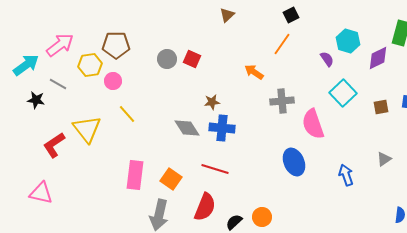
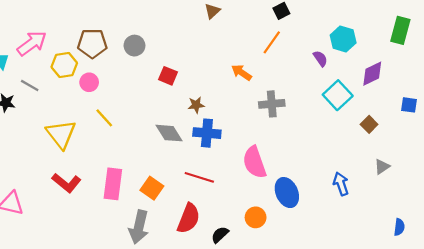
purple diamond: (378, 58) -> (372, 74), moved
gray circle: (167, 59) -> (135, 46), moved
red square: (192, 59) -> (168, 76), moved
brown square: (381, 107) -> (369, 124), moved, turned -35
pink semicircle: (313, 124) -> (254, 162), moved
red L-shape: (54, 145) -> (66, 183), moved, turned -108
blue ellipse: (294, 162) -> (287, 193), moved
orange circle: (262, 217) -> (256, 217), moved

